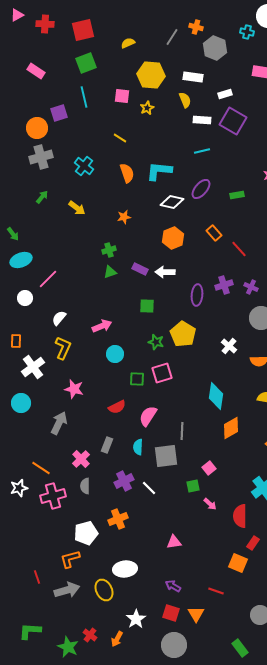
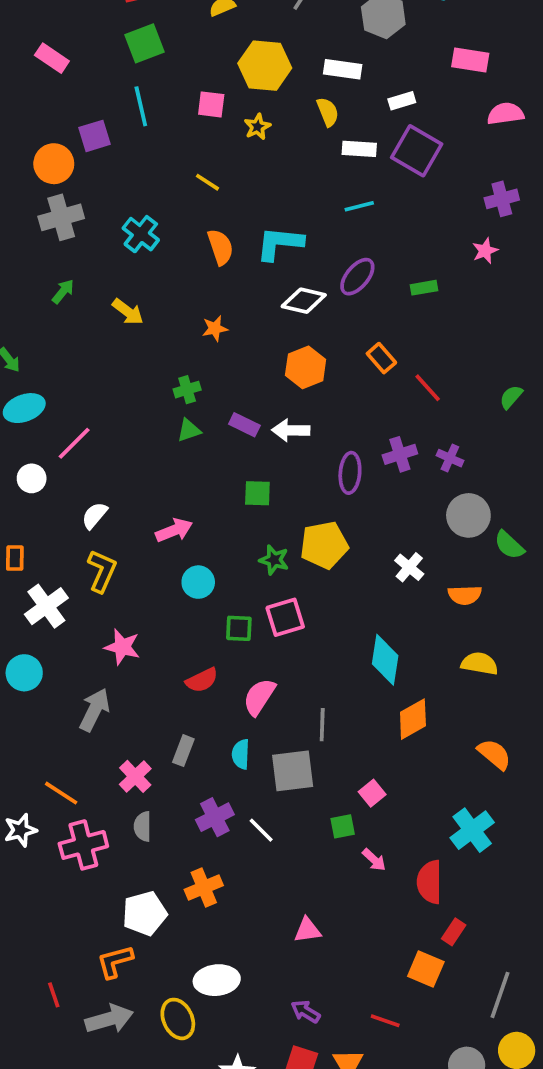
yellow pentagon: (183, 334) -> (324, 545), turned 30

